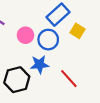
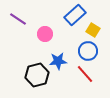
blue circle: (48, 40) -> (88, 51), moved

